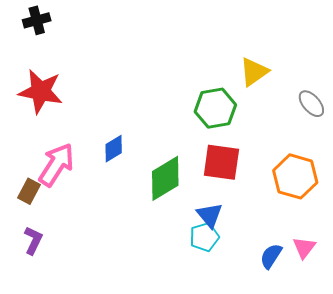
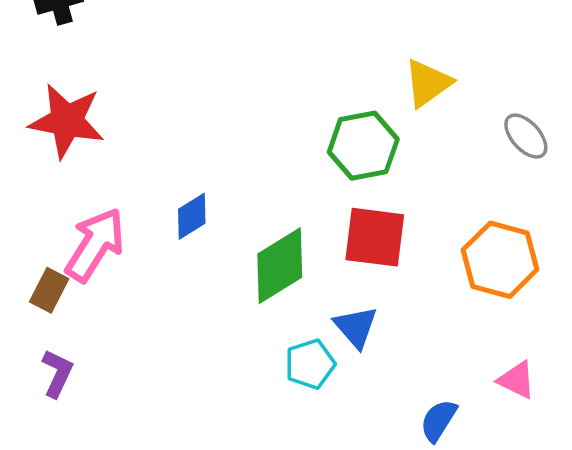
cyan pentagon: (204, 237) -> (310, 364), moved
pink triangle: (304, 248) -> (517, 380), turned -40
blue semicircle: (271, 256) -> (438, 420), moved

